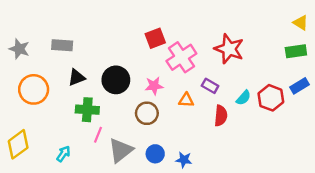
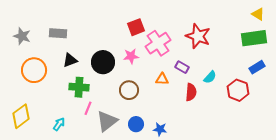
green rectangle: (296, 51) -> (254, 38), size x1.4
pink star: (154, 86) -> (131, 56), moved
red hexagon: (271, 98) -> (238, 90), moved

